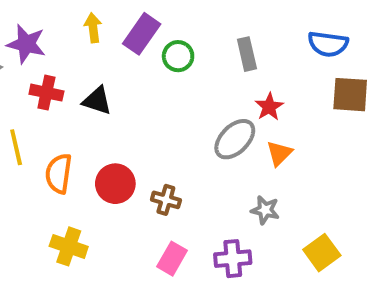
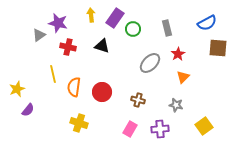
blue semicircle: (328, 44) -> (207, 23), turned -36
black triangle: (97, 101) -> (102, 46), moved
gray ellipse: (235, 139) -> (150, 63), moved
brown cross: (166, 200) -> (138, 100), moved

